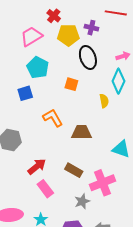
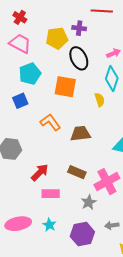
red cross: (54, 16) -> (20, 17), moved
pink trapezoid: (31, 36) -> (20, 43), turned 65
cyan pentagon: (38, 68) -> (30, 74), turned 30
orange square: (71, 84) -> (65, 87), size x1.6
pink rectangle: (45, 189) -> (51, 194), turned -48

